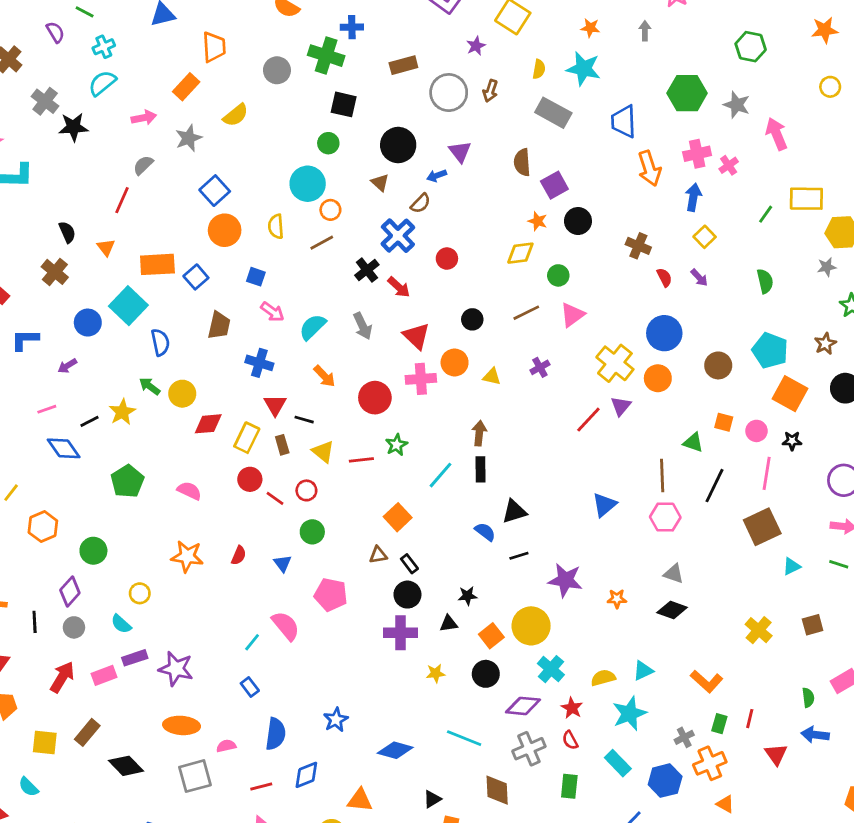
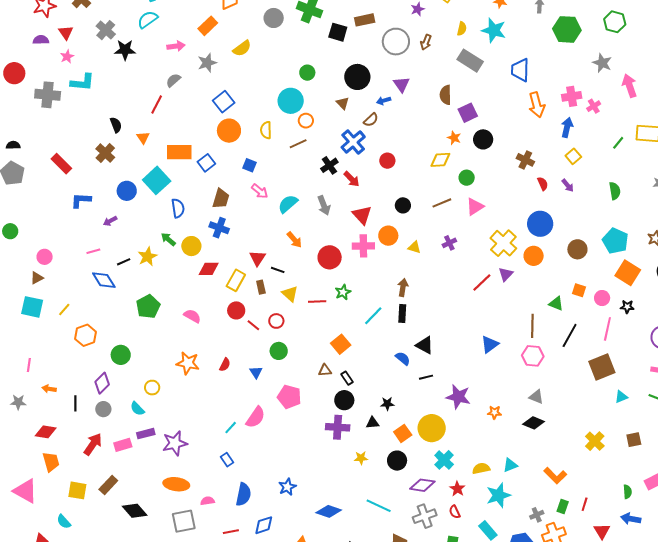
green hexagon: (687, 93) -> (567, 29), moved
black square: (344, 104) -> (338, 32), moved
blue cross: (259, 363) -> (219, 228), moved
black triangle: (514, 511) -> (425, 345), turned 42
pink semicircle: (286, 626) -> (255, 417), turned 70
purple star: (176, 669) -> (175, 443), turned -30

